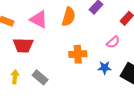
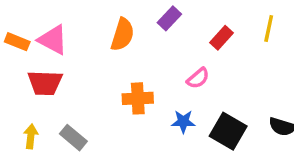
pink triangle: (39, 19) -> (53, 40), moved

